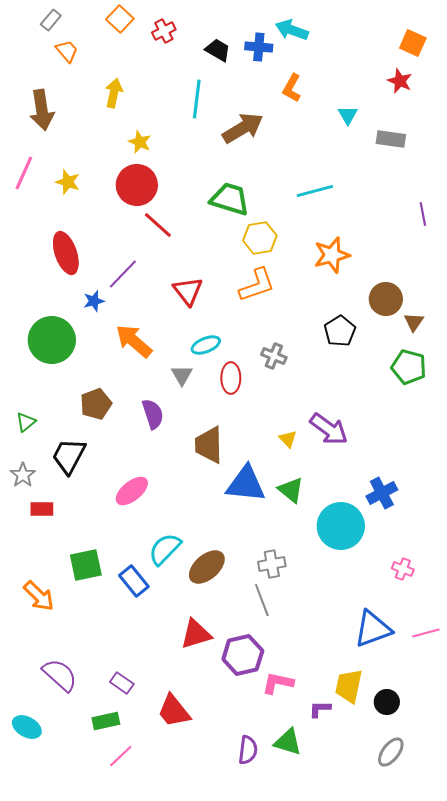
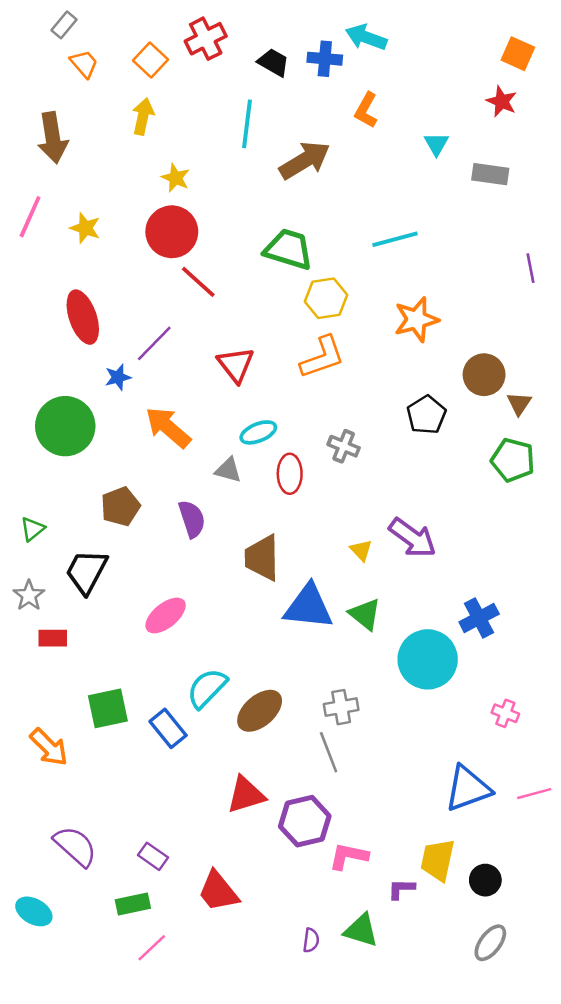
orange square: (120, 19) -> (150, 60), moved
red cross: (164, 31) -> (206, 39), size x1.4
gray triangle: (182, 375) -> (228, 470), turned -45
purple semicircle: (248, 750) -> (311, 940), size x0.7

